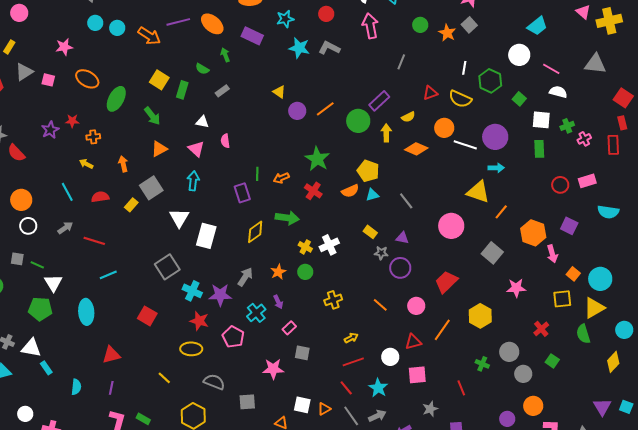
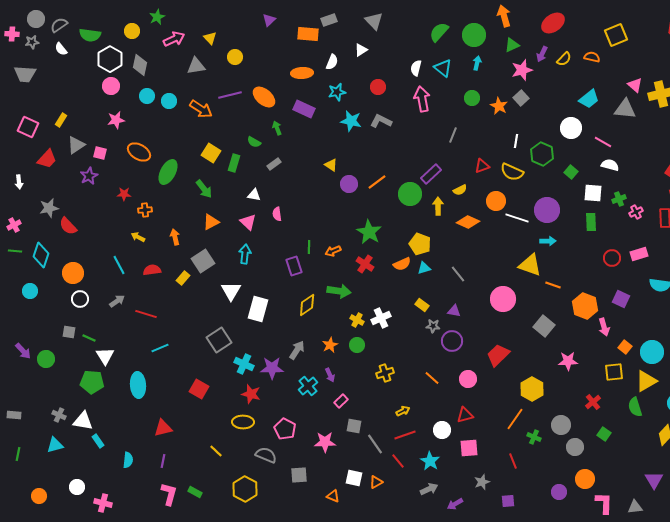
pink circle: (19, 13) -> (111, 86), moved
gray triangle: (595, 64) -> (625, 109), moved
purple star: (50, 130) -> (89, 176), moved
orange line: (501, 212) -> (553, 285), turned 70
orange line: (442, 330) -> (515, 419), moved
pink pentagon: (233, 337) -> (285, 429), moved
gray line: (351, 416) -> (375, 444), moved

